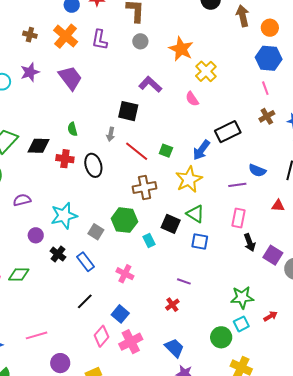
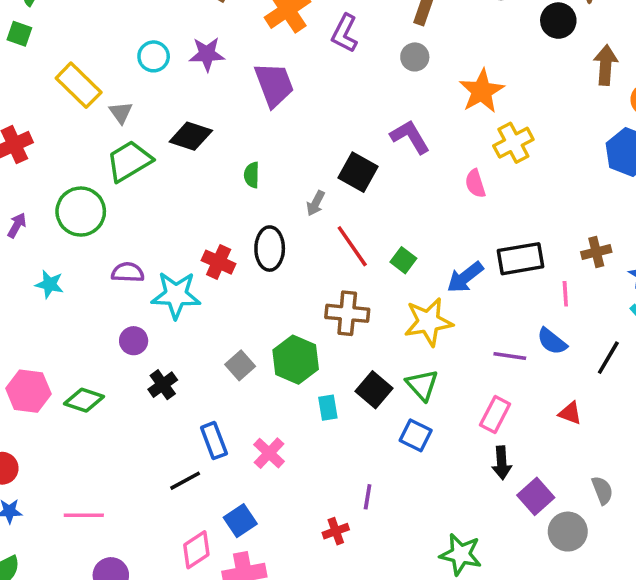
pink line: (265, 88) -> (565, 294), moved
black diamond: (39, 146) -> (191, 136), moved
red cross: (65, 159) -> (219, 262), moved
cyan star: (64, 216) -> (176, 295), moved
blue rectangle: (86, 262) -> (214, 441), moved
purple line: (184, 281) -> (368, 497), turned 64

